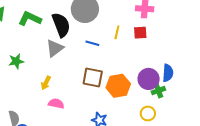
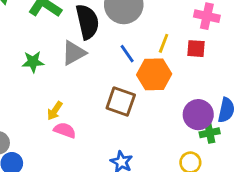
blue line: (92, 43) -> (127, 54), turned 32
green star: (16, 61) -> (33, 62), moved
yellow arrow: (46, 83) -> (55, 111), moved
orange hexagon: (118, 86) -> (154, 74), moved

